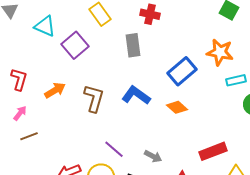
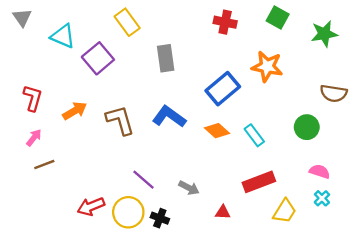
red cross: (150, 14) -> (225, 22), moved
cyan rectangle: (236, 80) -> (254, 135), moved, turned 66
brown L-shape: (94, 98) -> (120, 120), turned -32

